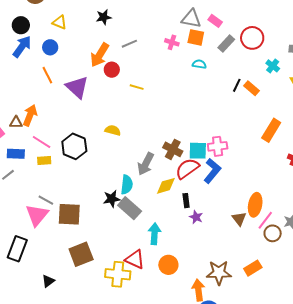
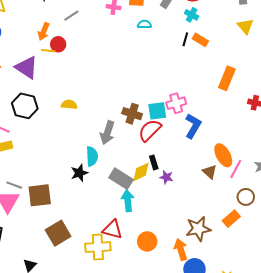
orange arrow: (100, 55) -> (44, 32), size x0.7
cyan cross: (273, 66) -> (192, 15), moved
yellow line: (137, 87) -> (48, 51), moved
black hexagon: (74, 146) -> (25, 106), moved
blue L-shape: (212, 171) -> (193, 126), moved
yellow diamond: (166, 186) -> (141, 172), moved
orange ellipse: (255, 205) -> (223, 155), turned -30
gray rectangle: (130, 208) -> (121, 179), moved
brown circle: (273, 233) -> (246, 197), moved
orange circle: (168, 265) -> (147, 241), moved

